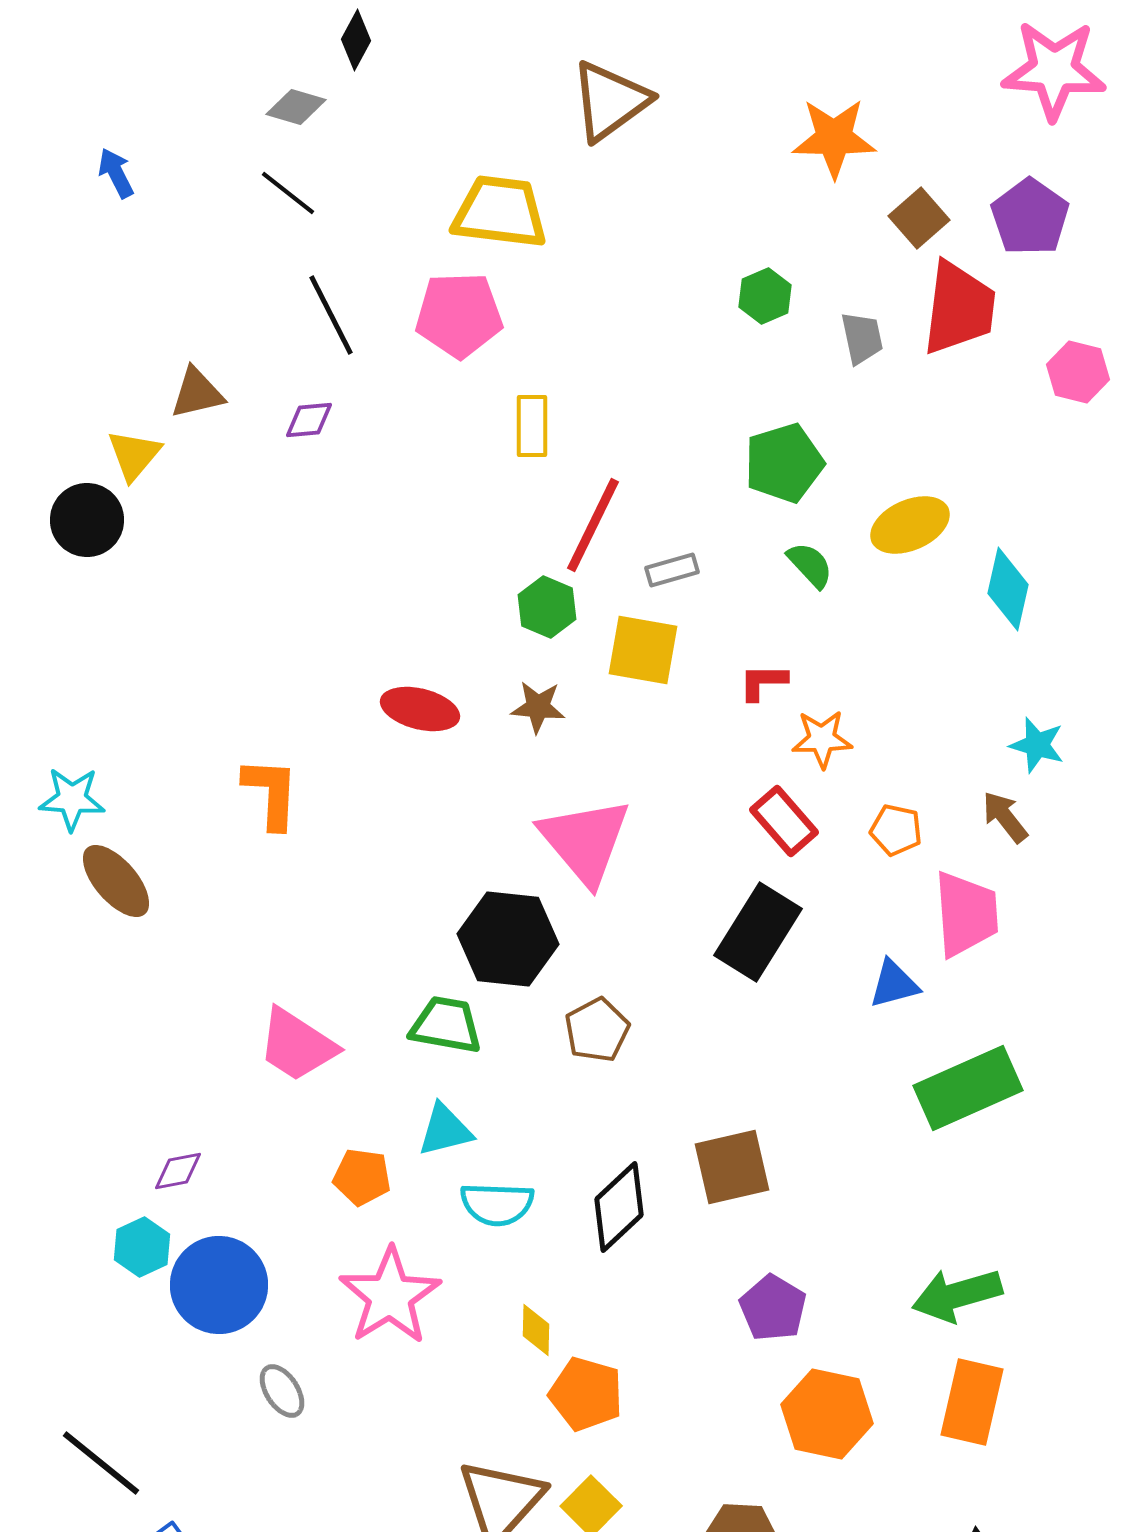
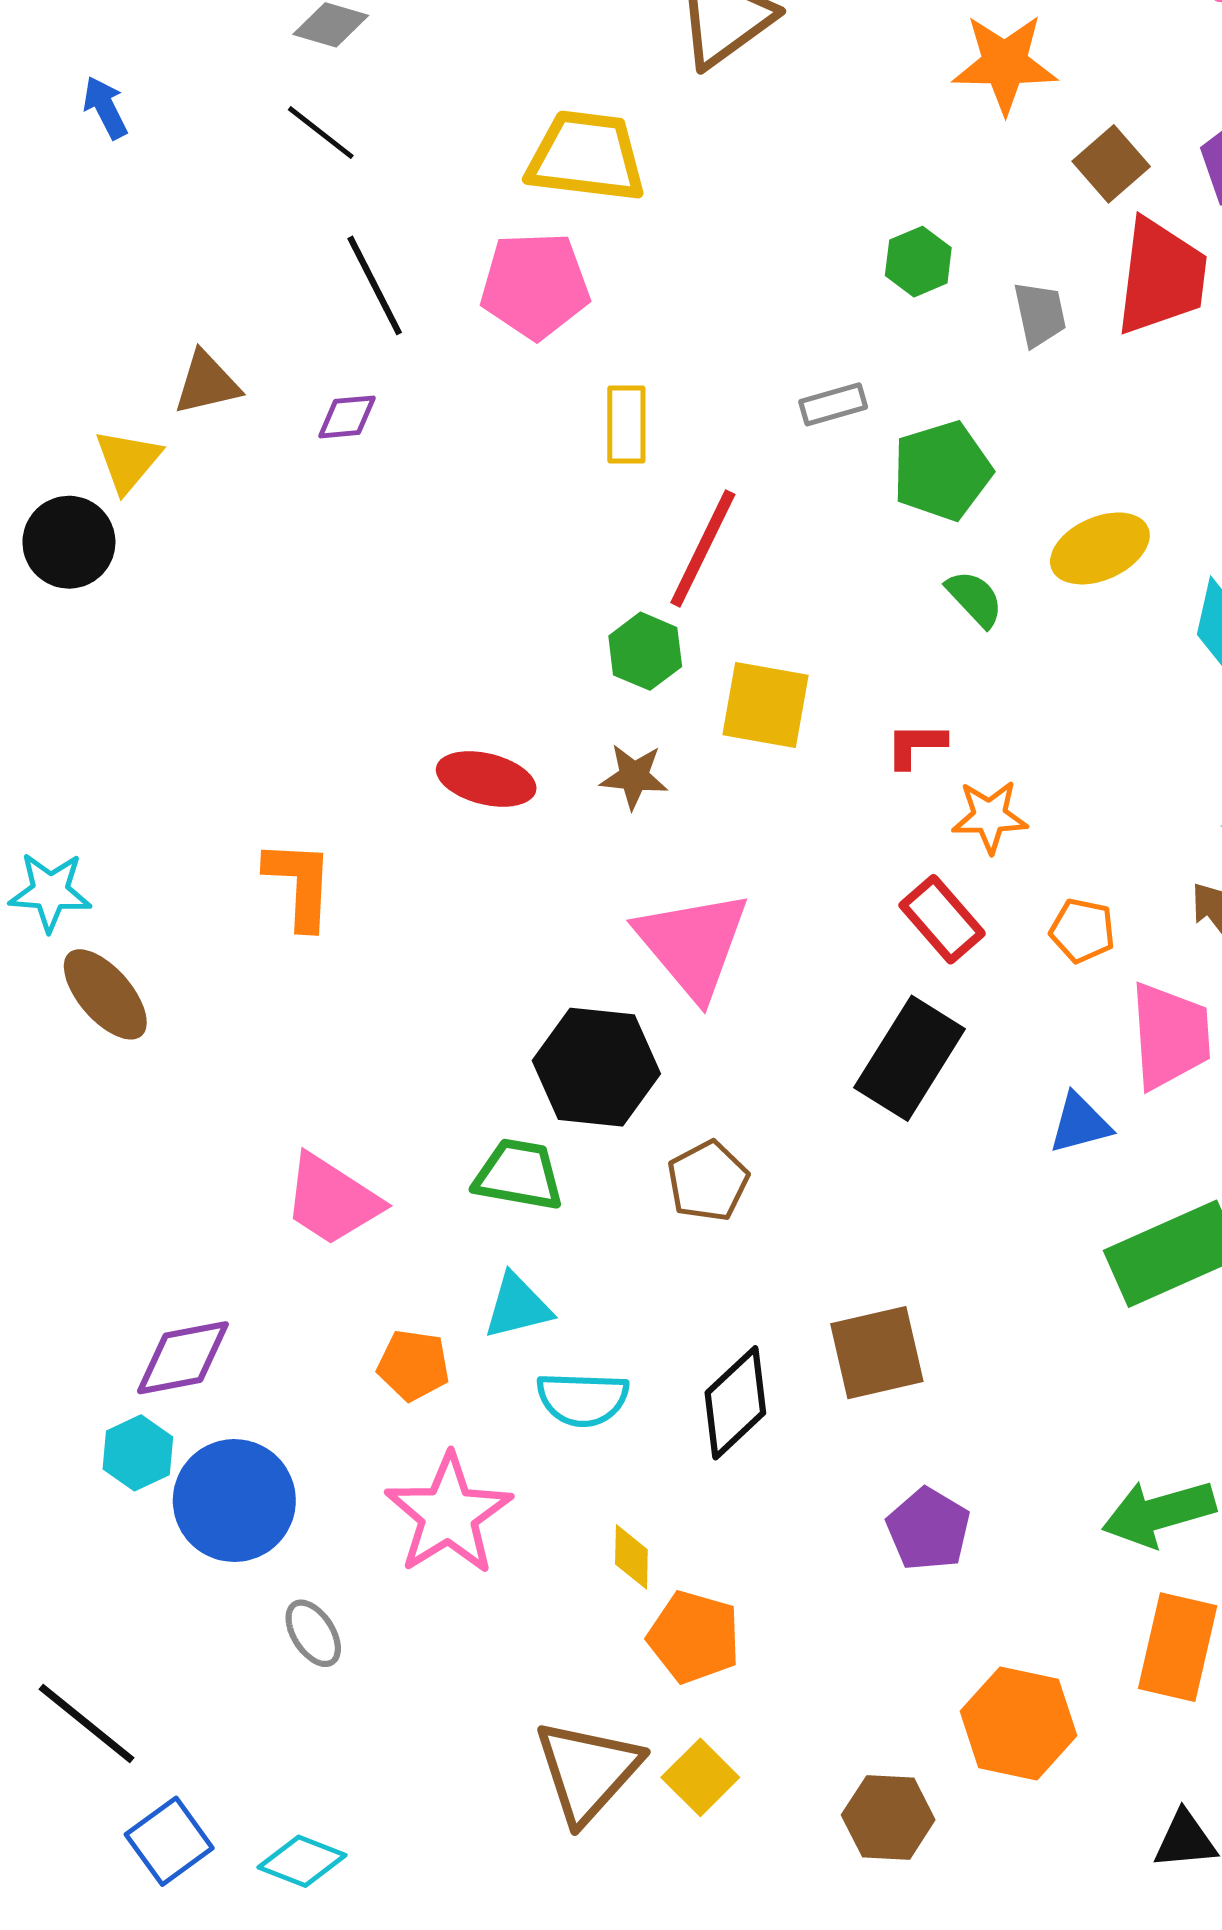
gray rectangle: (672, 570) -> (833, 404), moved
purple diamond: (178, 1171) -> (183, 1358), size x1.6
orange hexagon: (827, 1414) -> (1018, 1723), moved

